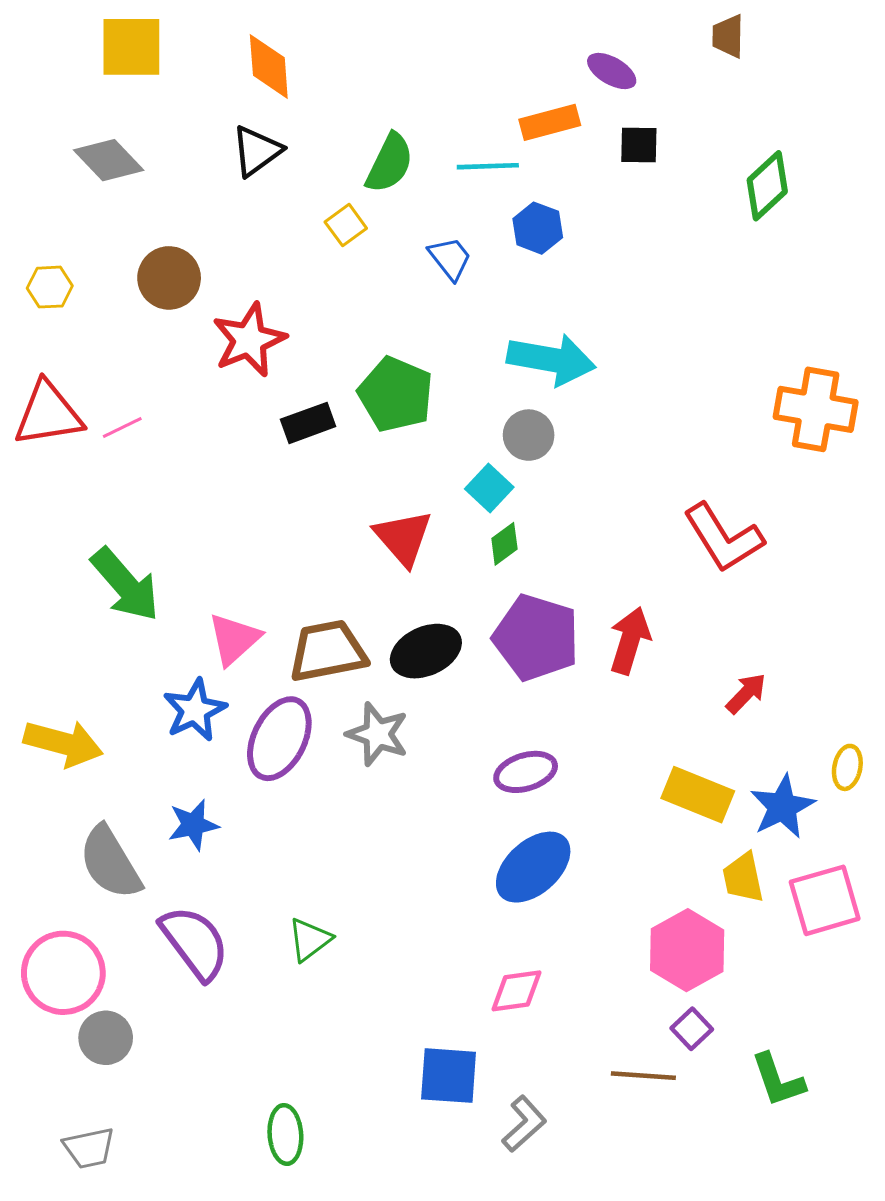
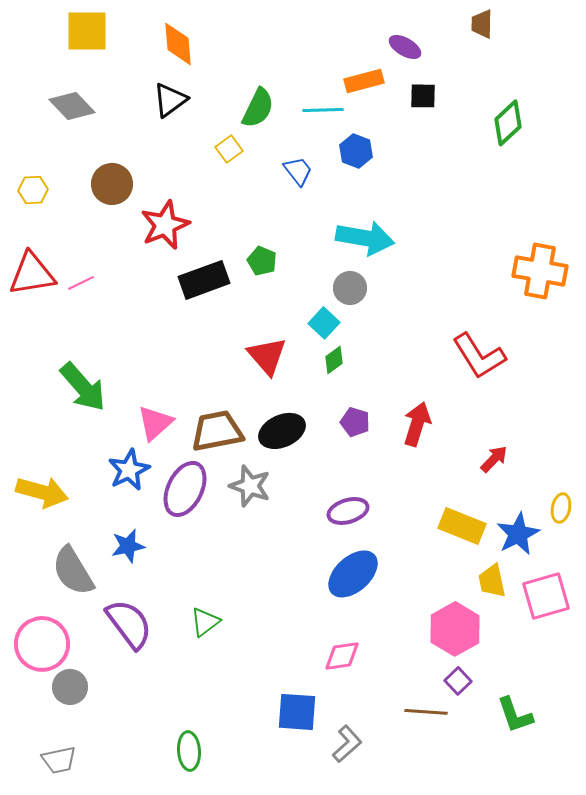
green pentagon: (396, 394) -> (262, 261), size x0.6
black rectangle: (308, 423) -> (204, 280), size x1.4
purple pentagon: (536, 637) -> (355, 422), size x0.5

